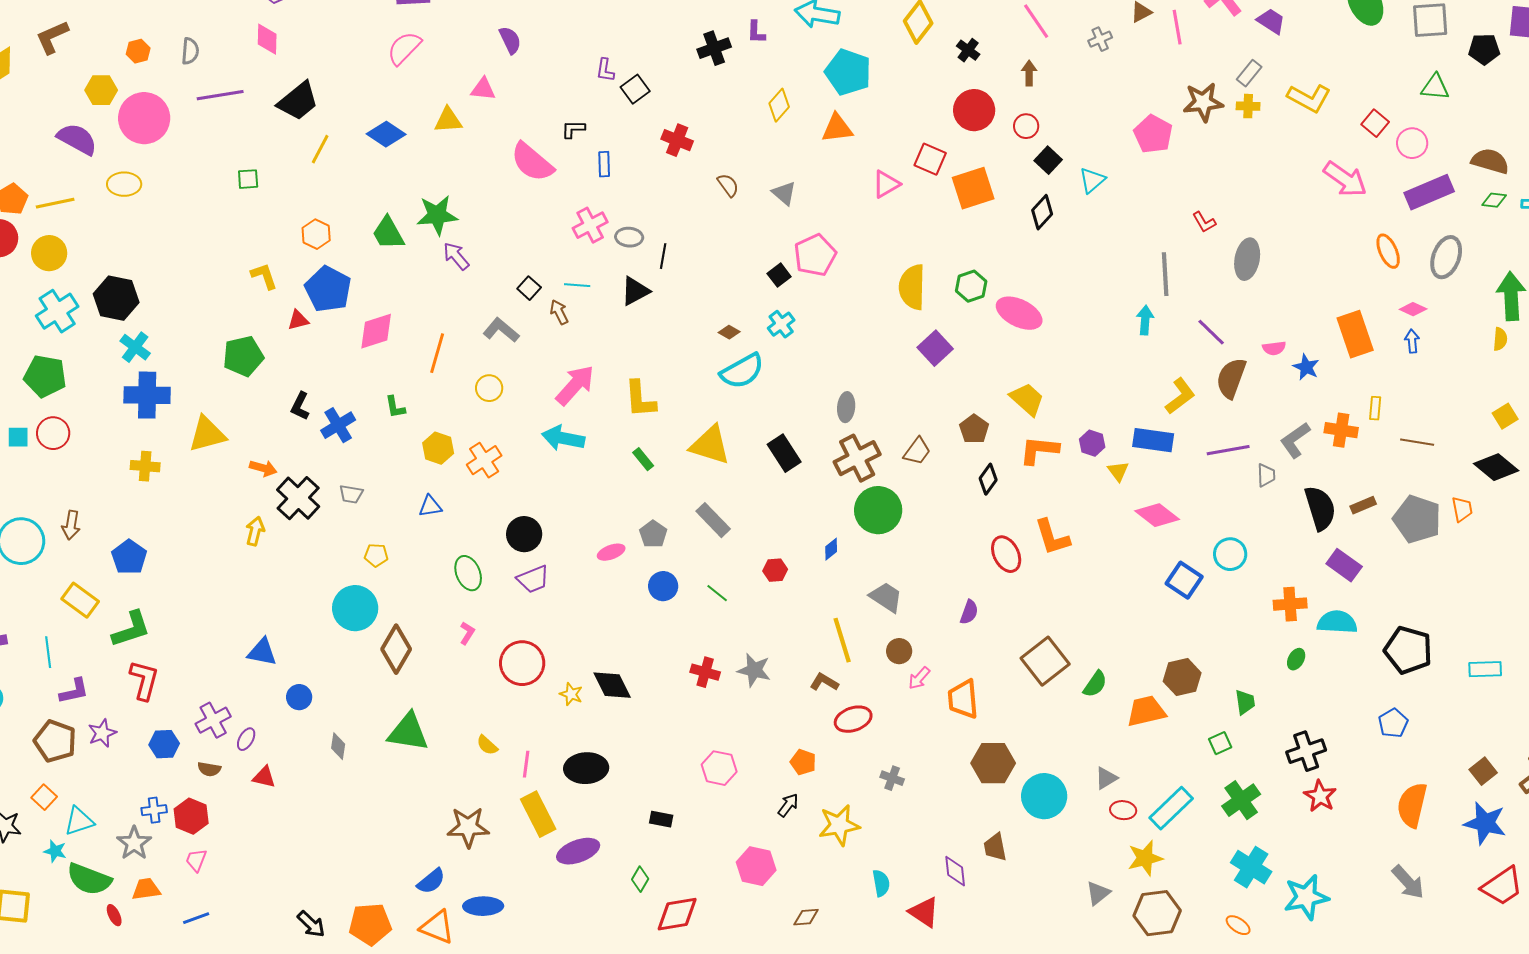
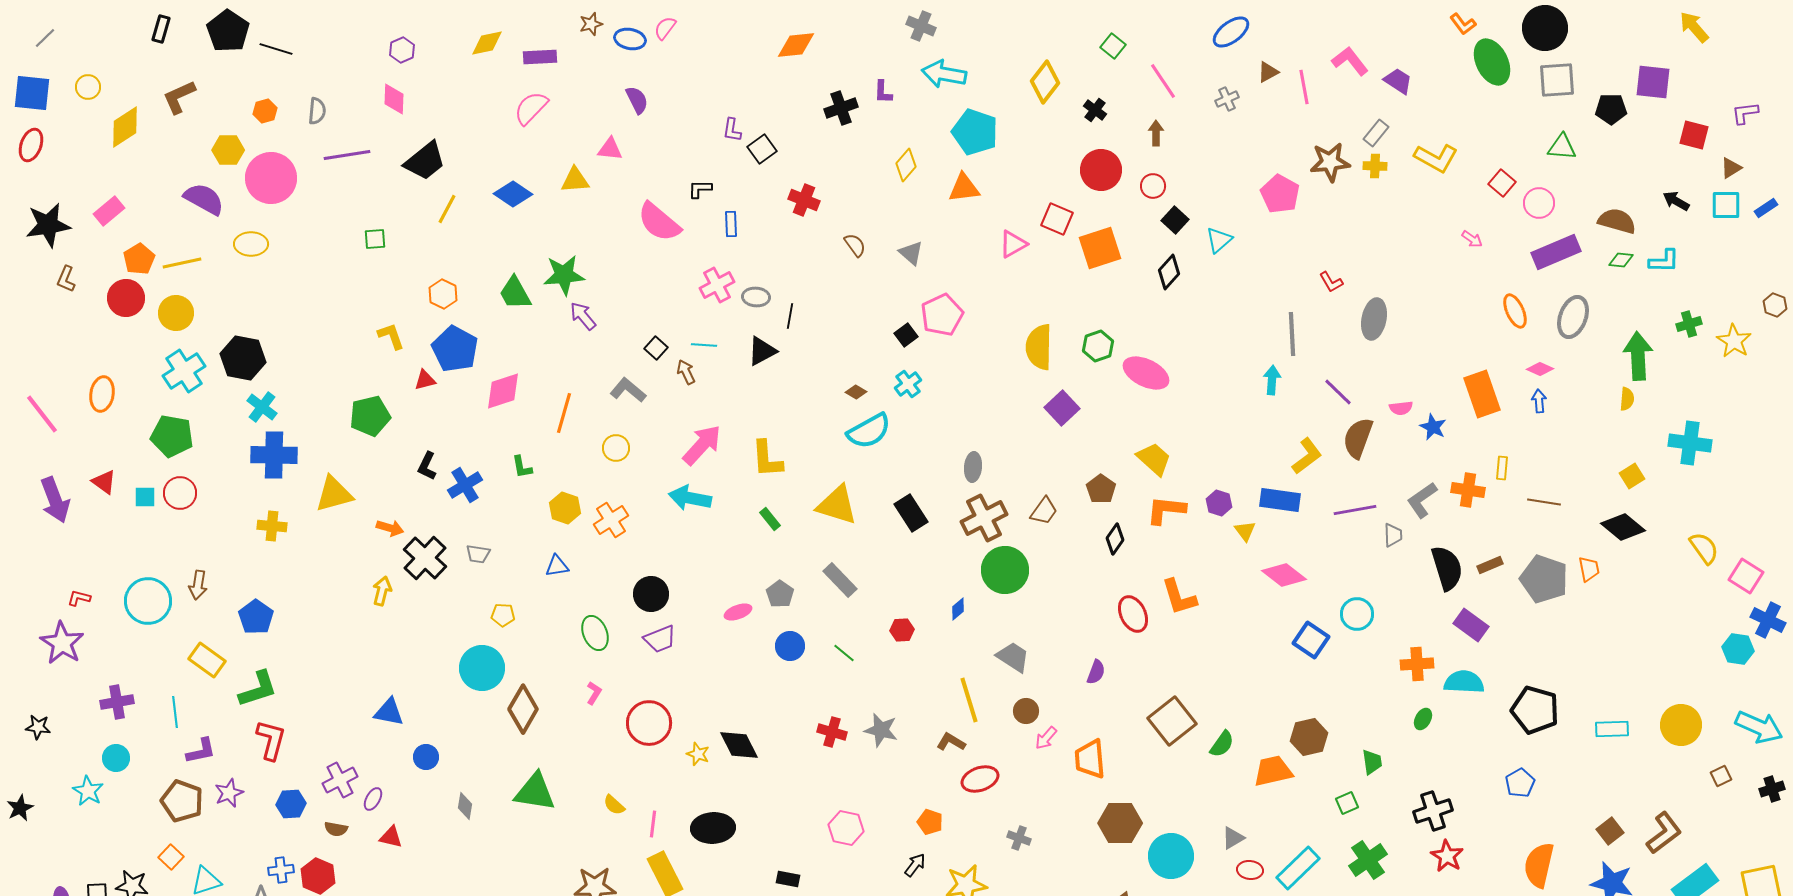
pink arrow: (1345, 179) -> (1472, 239), size x0.5

